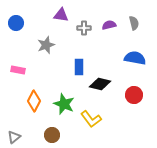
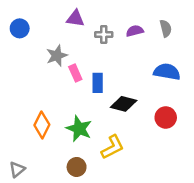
pink rectangle: (18, 70) -> (75, 73), moved, turned 56
yellow L-shape: (91, 119) -> (112, 147), turned -80
brown circle: (52, 135) -> (77, 167), moved

